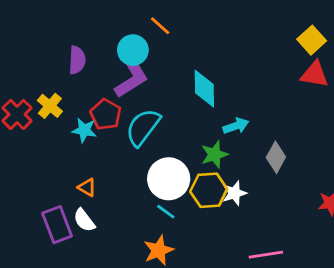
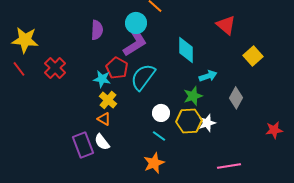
yellow square: (312, 40) -> (253, 56), moved
red triangle: (315, 74) -> (226, 25), moved, turned 30
yellow cross: (50, 106) -> (108, 100), moved
white circle: (169, 179) -> (161, 113), size x0.6

